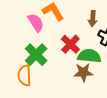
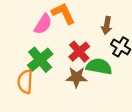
pink semicircle: (36, 23) -> (43, 24), turned 60
brown star: (83, 72) -> (77, 77), moved

